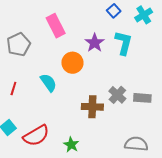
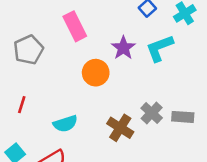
cyan L-shape: (124, 43) -> (160, 48), turned -125
cyan semicircle: (48, 83) -> (65, 124), moved, turned 108
brown cross: (92, 107) -> (120, 128), turned 30

